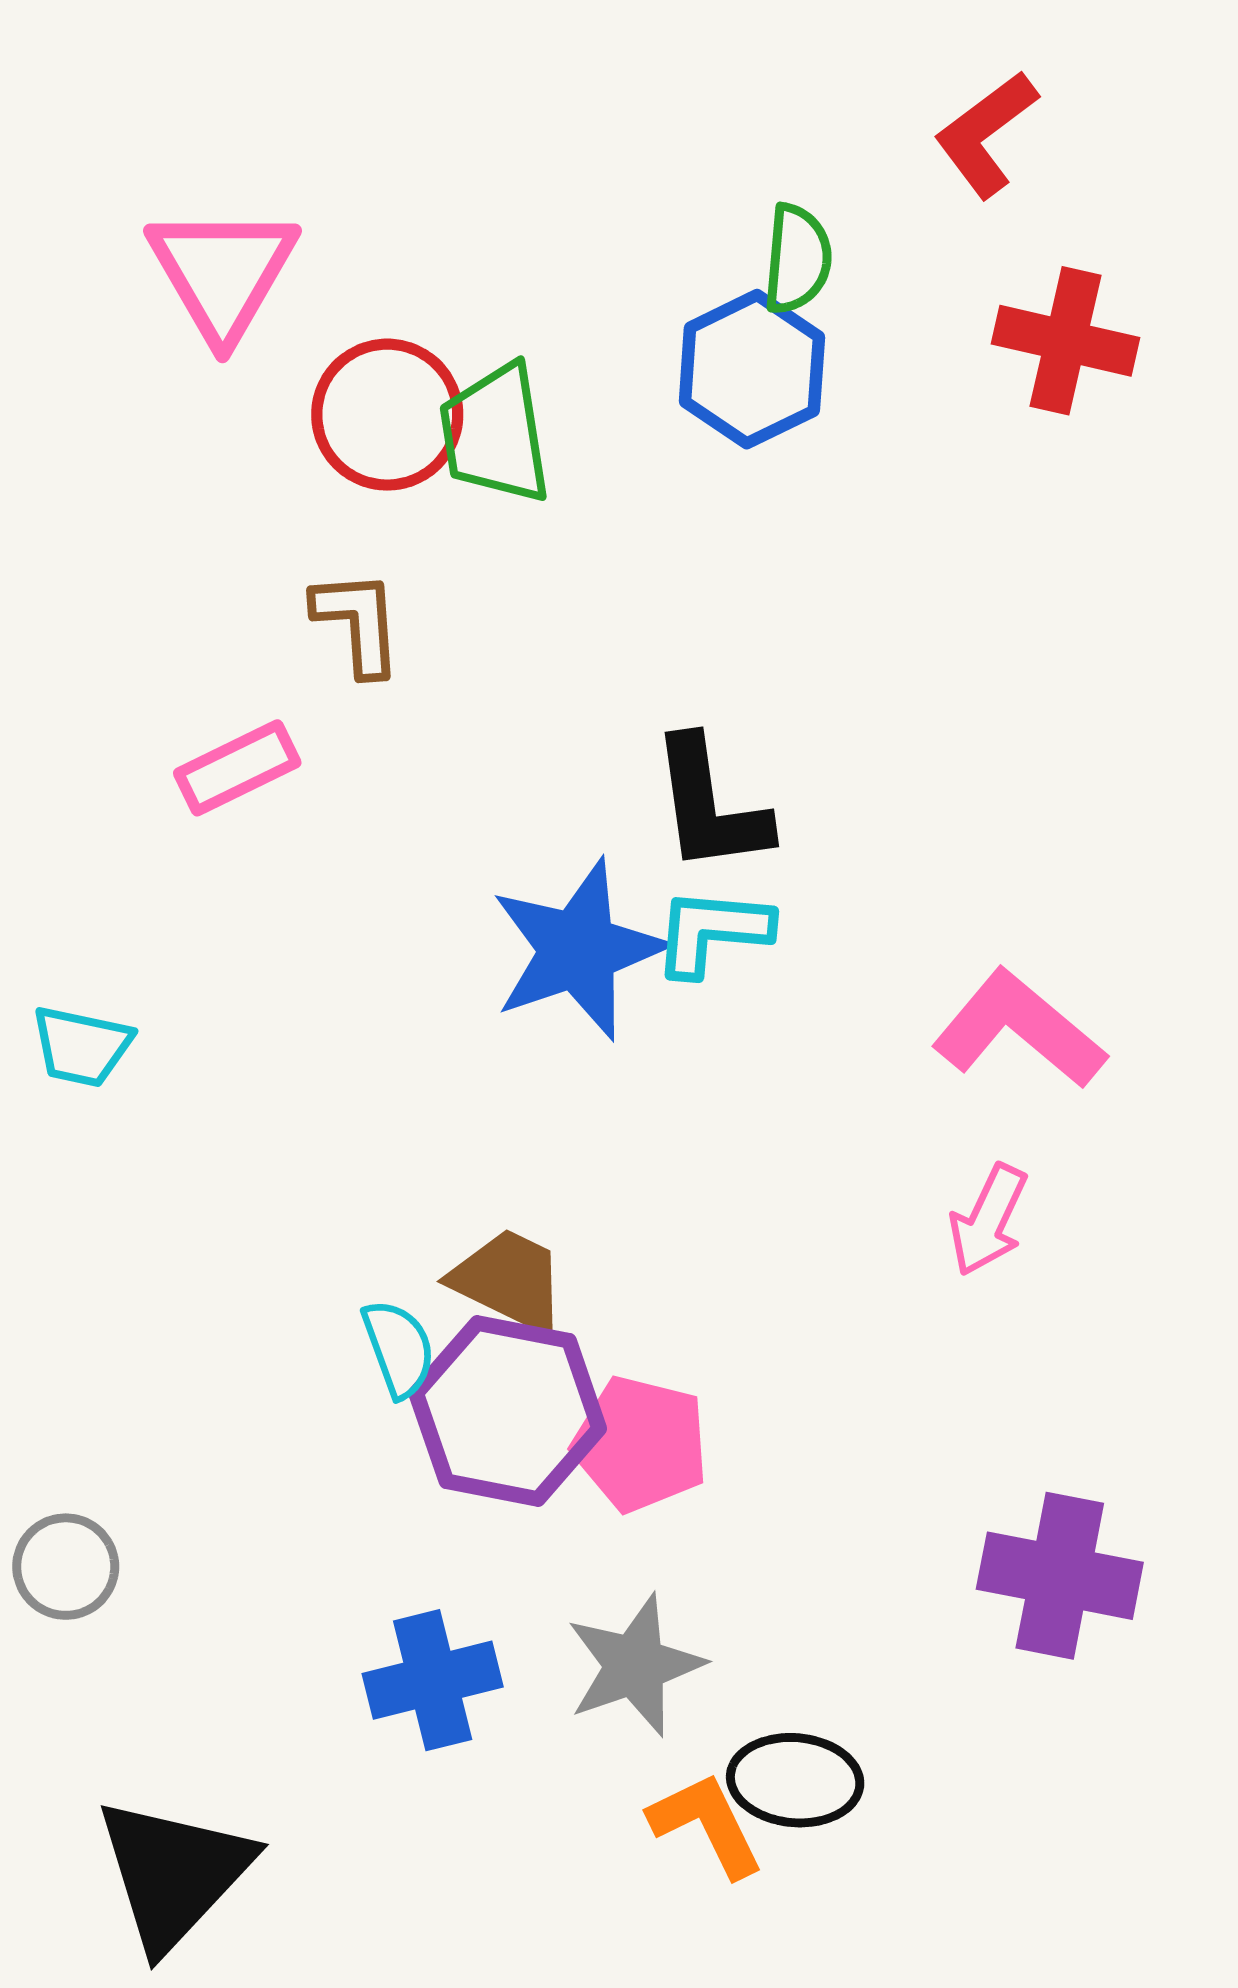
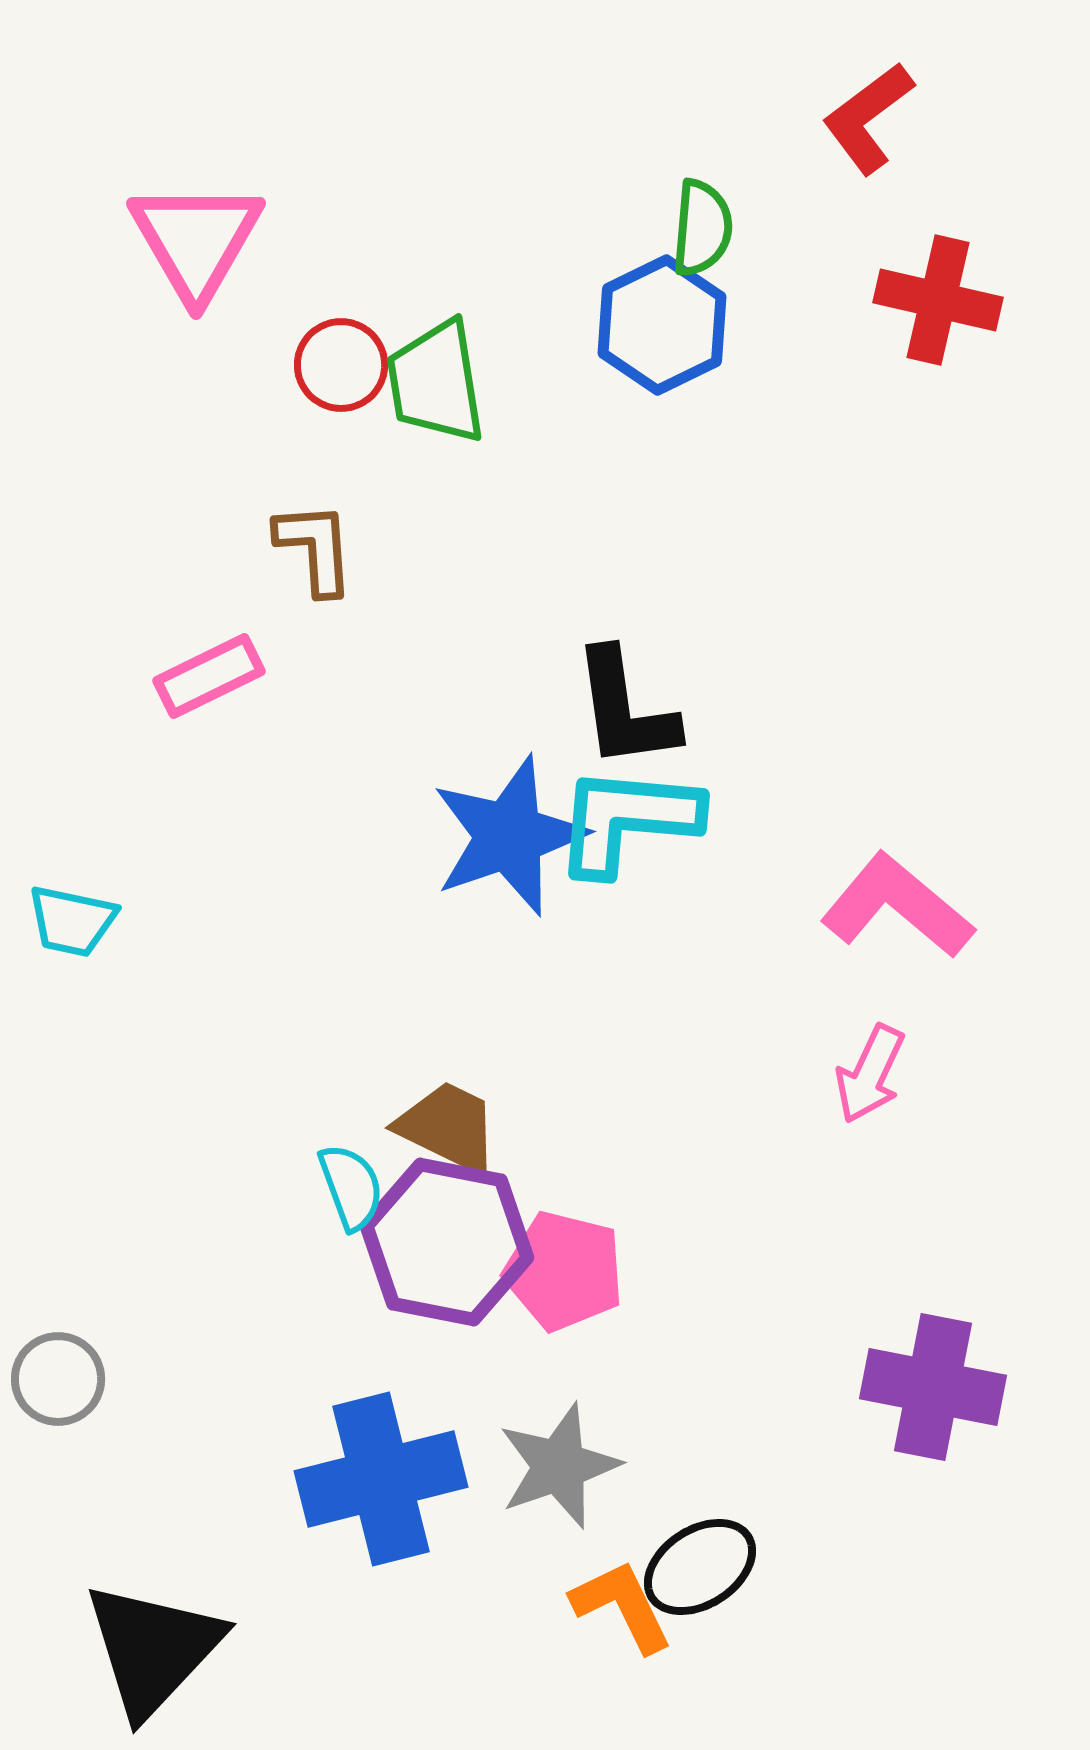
red circle: (387, 415) -> (341, 365), size x0.7
cyan L-shape: (712, 932) -> (627, 820), size x1.4
blue cross: (433, 1680) -> (381, 1479), size x1.4
black ellipse: (795, 1780) -> (700, 1567), turned -38

